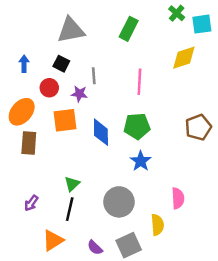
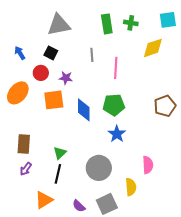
green cross: (177, 13) -> (131, 23), moved, turned -32
green rectangle: (129, 29) -> (107, 24), turned -36
blue arrow: (24, 64) -> (20, 53), turned -32
gray line: (94, 76) -> (92, 55), moved
brown rectangle: (29, 143) -> (24, 144), moved

